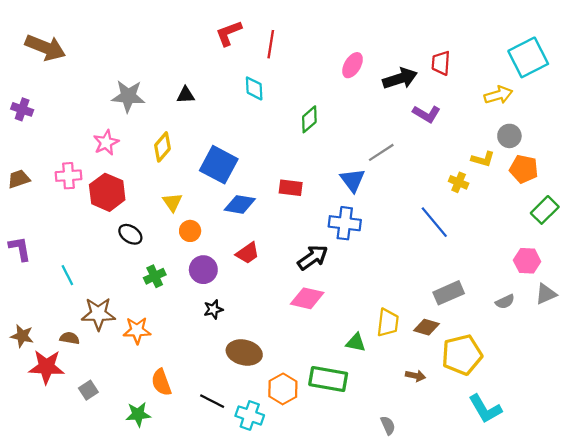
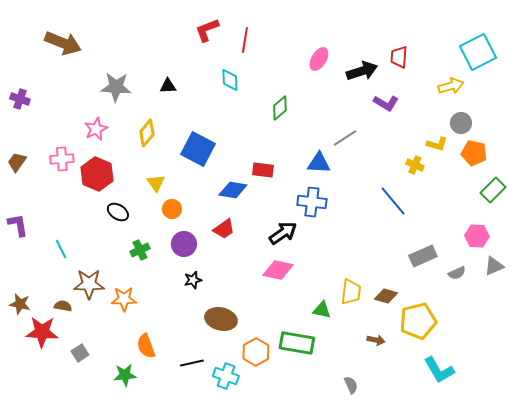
brown arrow: (45, 48) -> (63, 43), moved
brown trapezoid: (19, 179) -> (17, 162), turned -35
blue triangle: (352, 180) -> (319, 163), turned -50
blue diamond: (240, 204) -> (233, 190), moved
gray rectangle: (449, 293) -> (423, 256), moved
black line: (212, 401) -> (192, 363), turned -40

